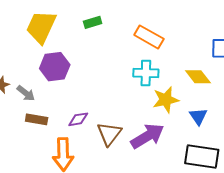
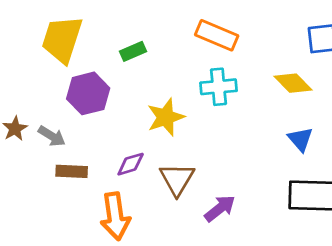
green rectangle: (93, 22) -> (133, 51), moved
yellow star: (166, 100) -> (166, 117), moved
purple arrow: (147, 136) -> (220, 208), moved, size x0.7

